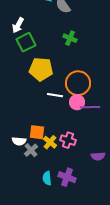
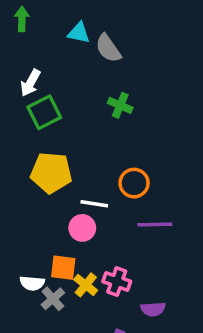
yellow pentagon: (41, 69) -> (51, 173), moved
orange circle: (78, 83) -> (134, 183), size x0.7
pink circle: (77, 102) -> (82, 228), moved
purple semicircle: (98, 156) -> (153, 309), moved

